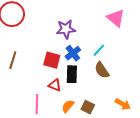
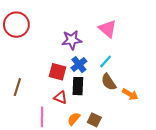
pink triangle: (116, 18) -> (108, 29), moved
brown line: (13, 60) -> (17, 87), moved
orange arrow: (123, 104) -> (130, 94), moved

